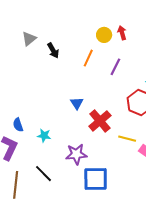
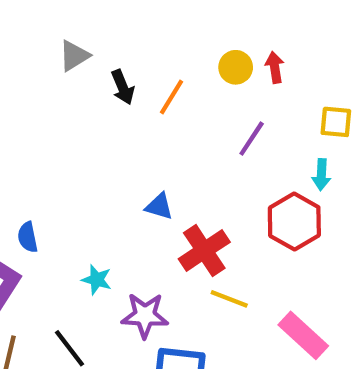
orange line: (88, 58) -> (172, 97), moved
blue triangle: (77, 103) -> (159, 206), turned -48
cyan star: (44, 136) -> (97, 280), moved
yellow line: (127, 139) -> (229, 299), moved

